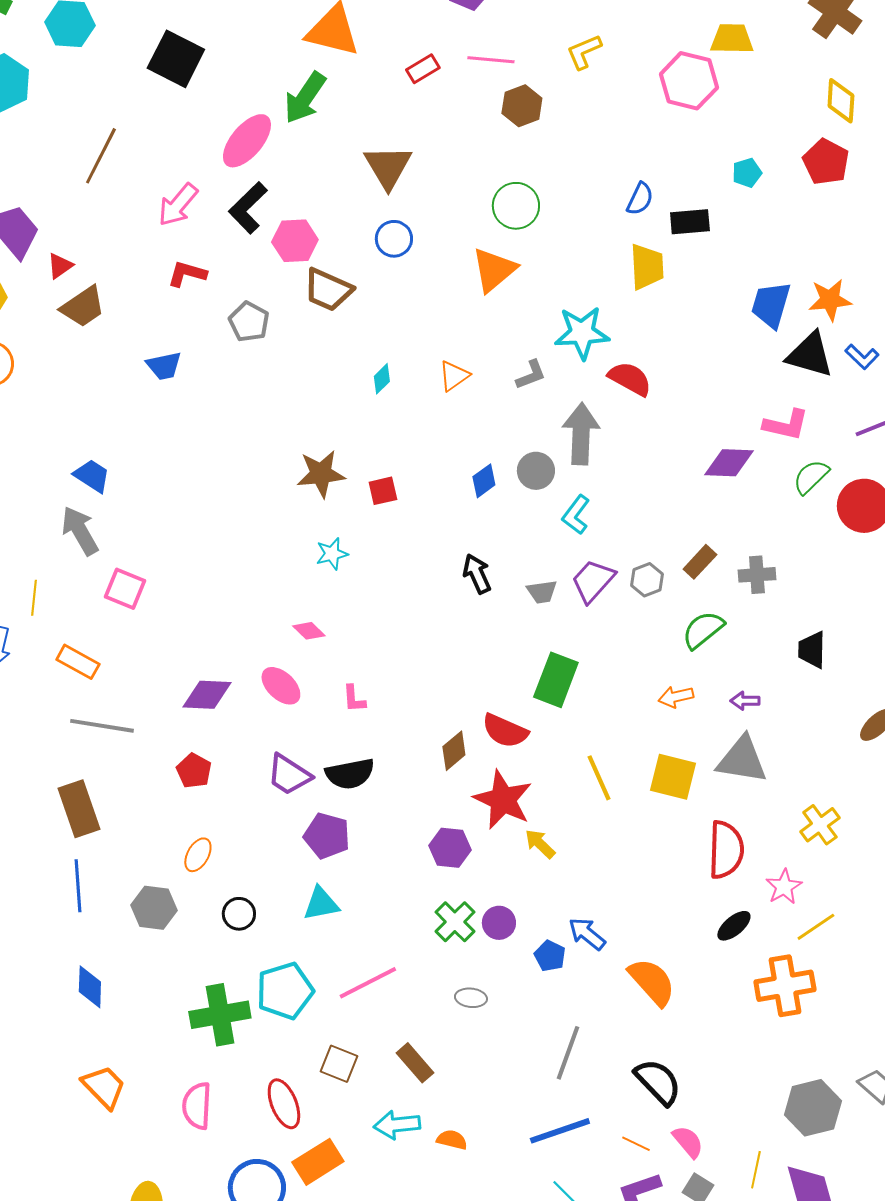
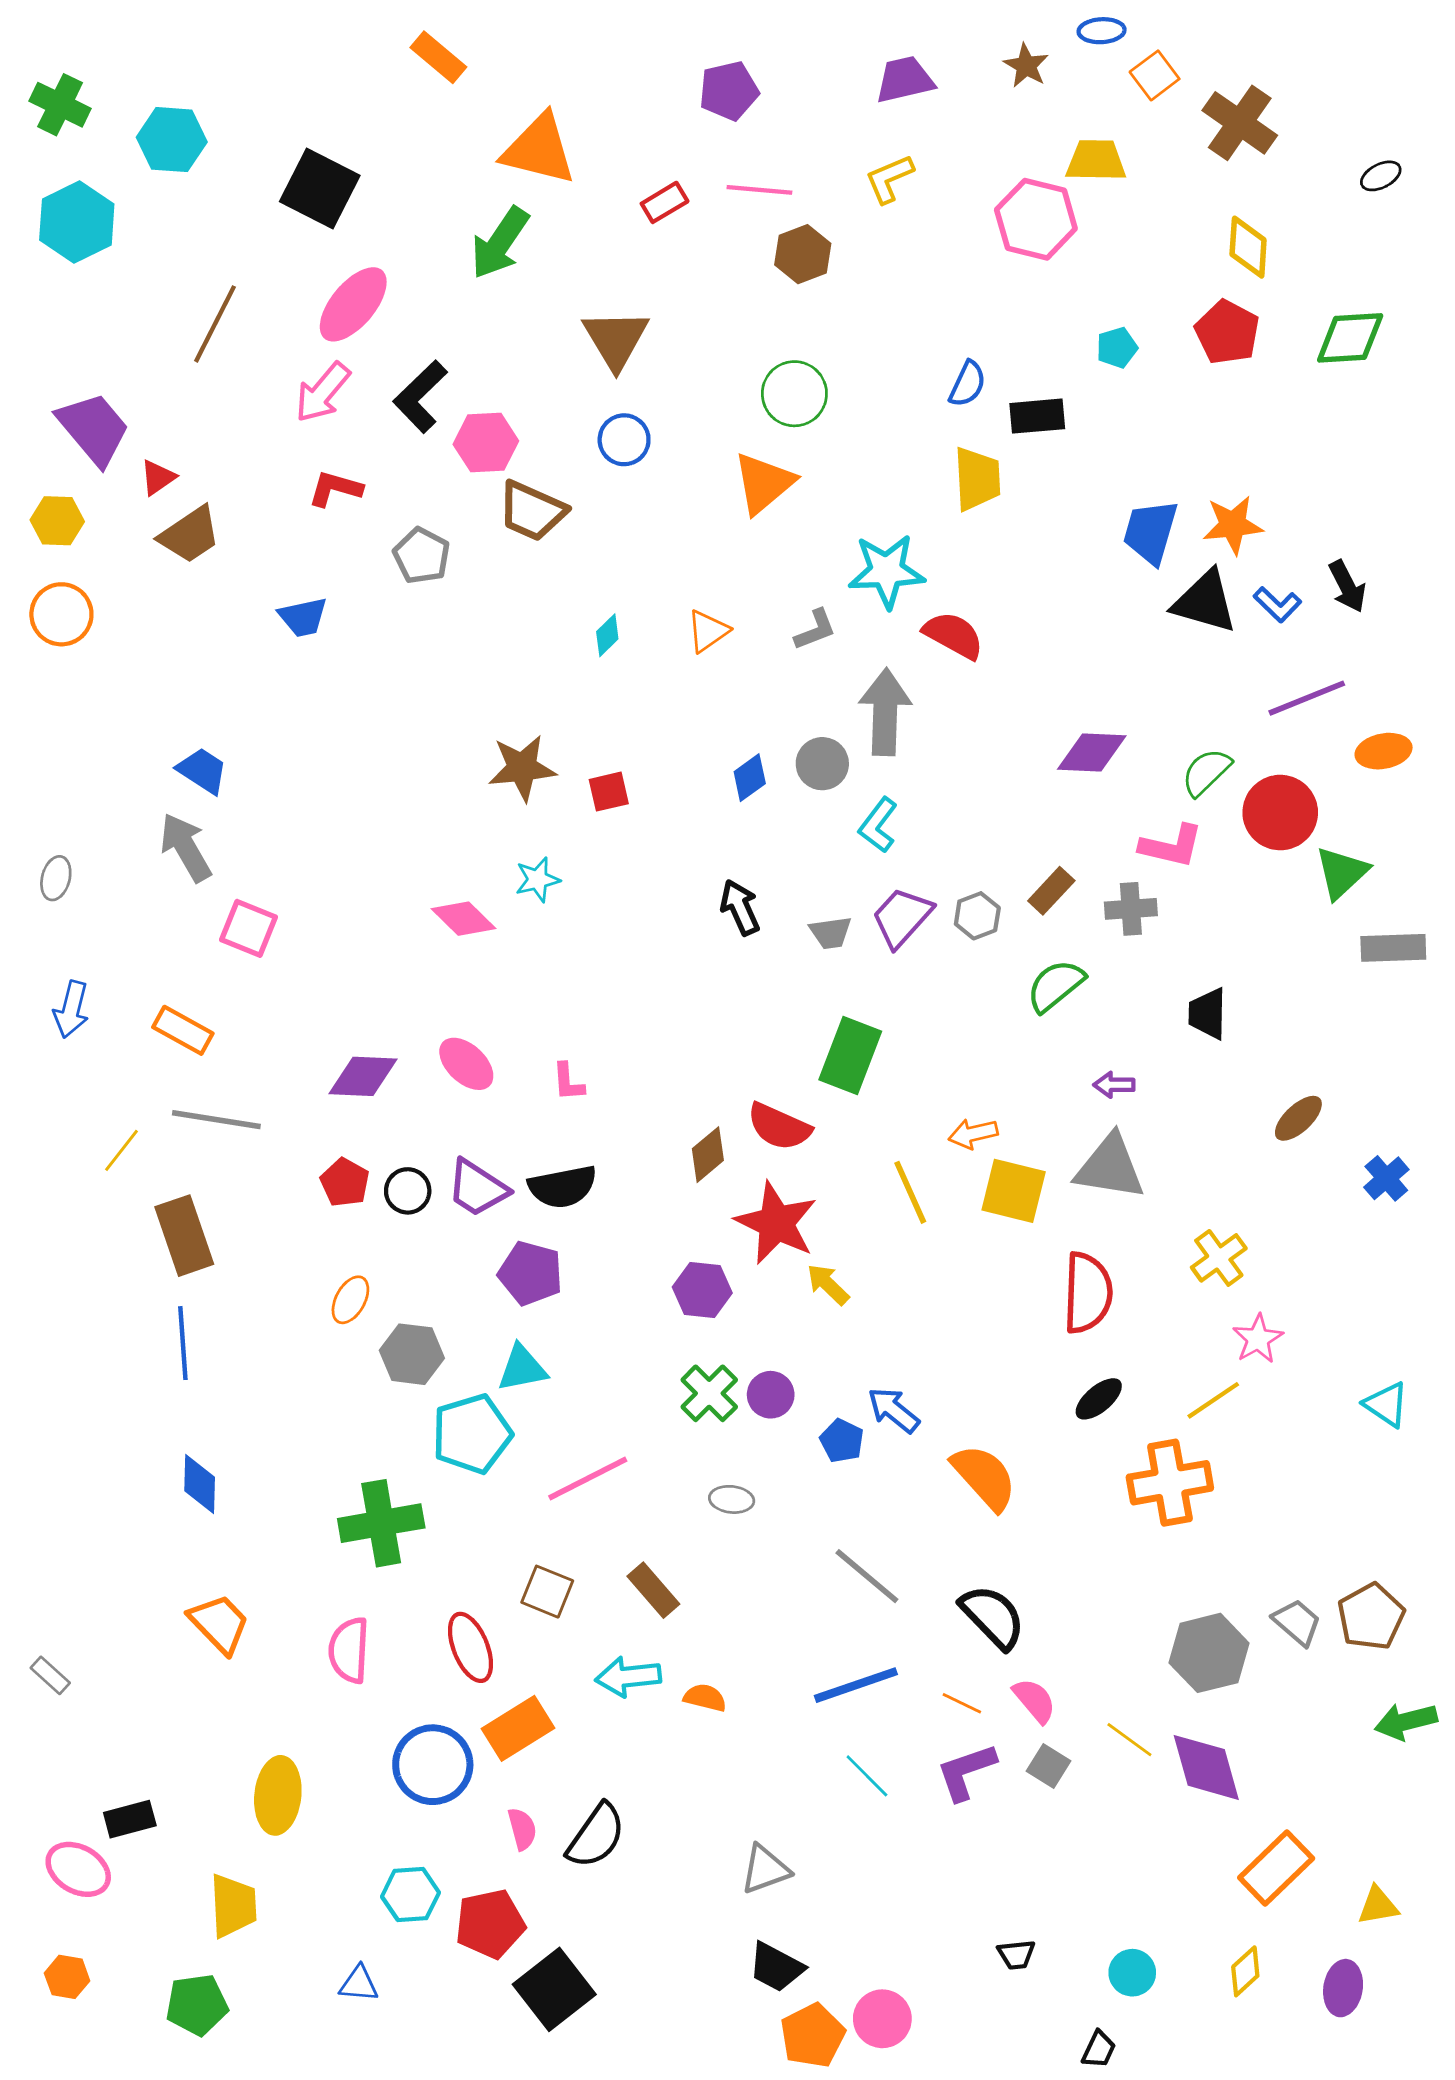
pink ellipse: (247, 141) -> (353, 304), moved
pink L-shape: (786, 425) -> (1171, 846), moved
yellow line: (34, 598) -> (121, 1150), moved, turned 32
pink diamond: (309, 631) -> (464, 919), moved, size x1.4
orange arrow: (676, 697) -> (973, 1134), moved
pink star: (784, 887) -> (1258, 1339), moved
gray hexagon: (154, 908) -> (412, 1354), moved
black circle: (239, 914) -> (408, 1191), moved
cyan pentagon: (285, 991) -> (472, 1434), moved
gray line: (568, 1053) -> (867, 1576), turned -70
yellow line: (756, 1170) -> (1129, 1740), turned -66

